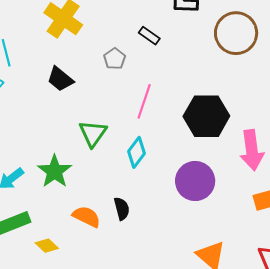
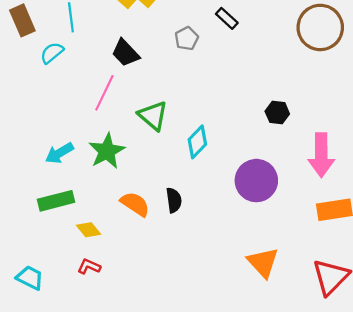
pink line: (144, 101) -> (104, 93), moved
black hexagon: (206, 116) -> (277, 113), size x0.5
green triangle: (93, 133) -> (153, 116), turned -32

